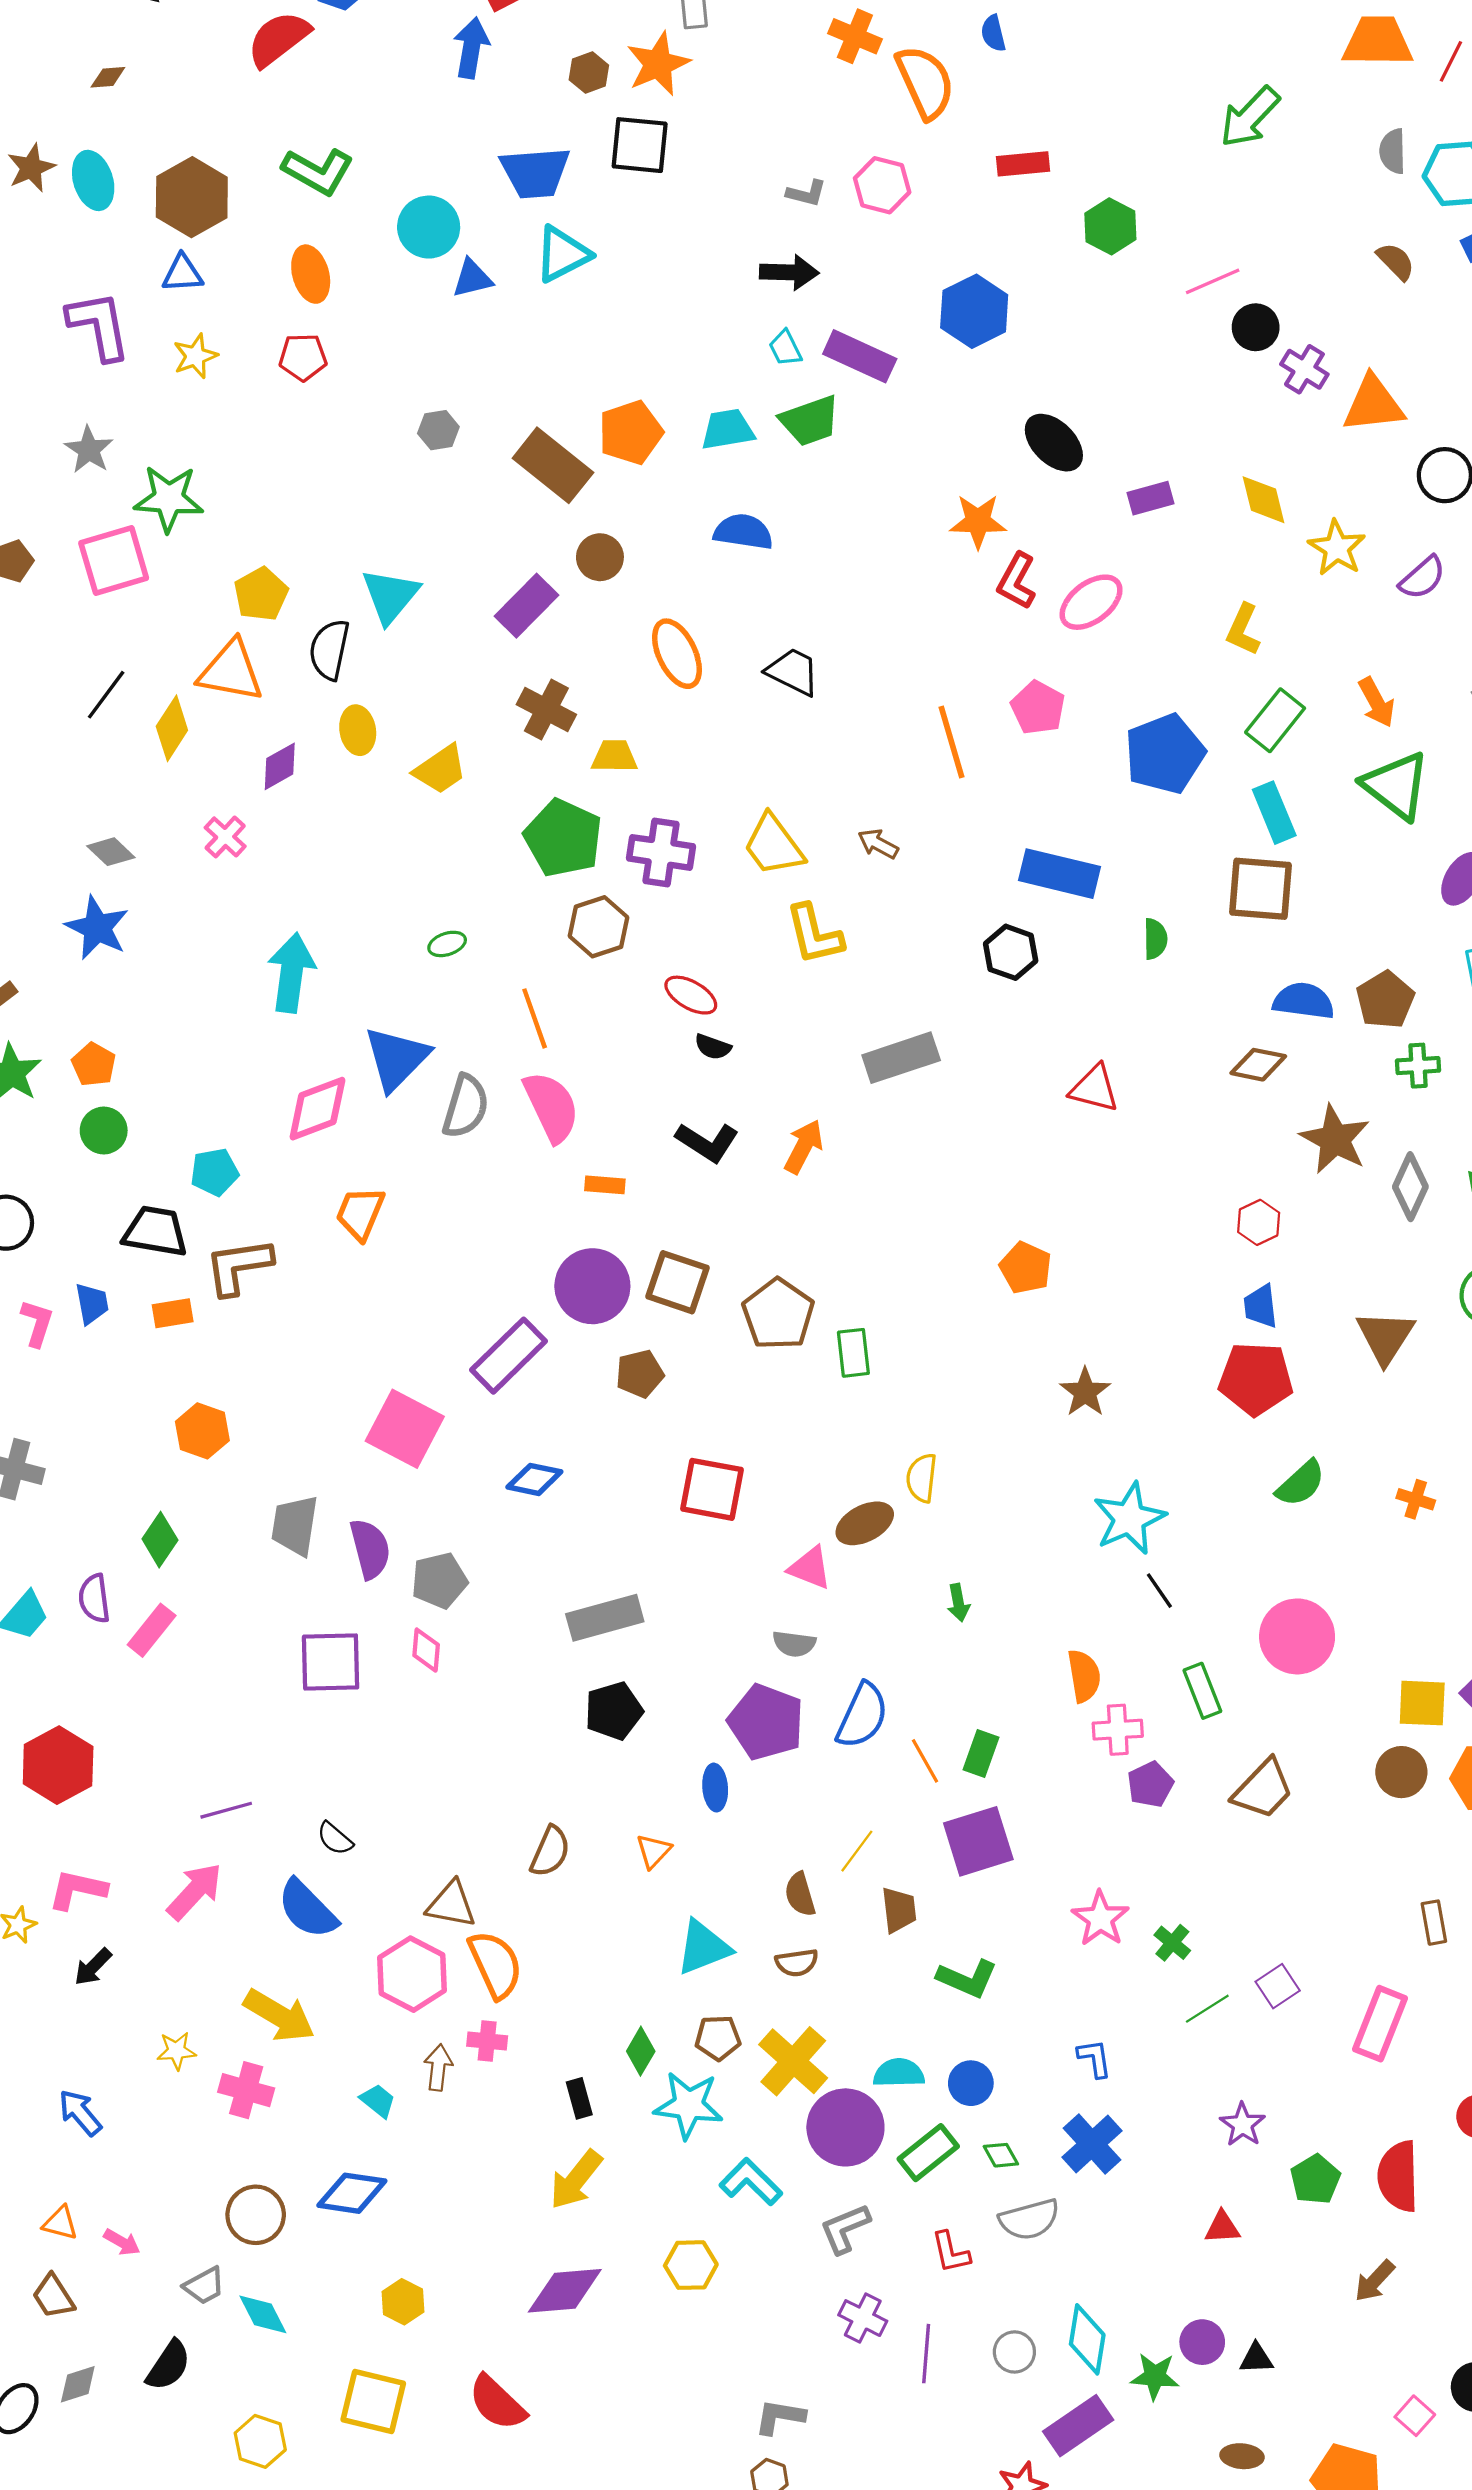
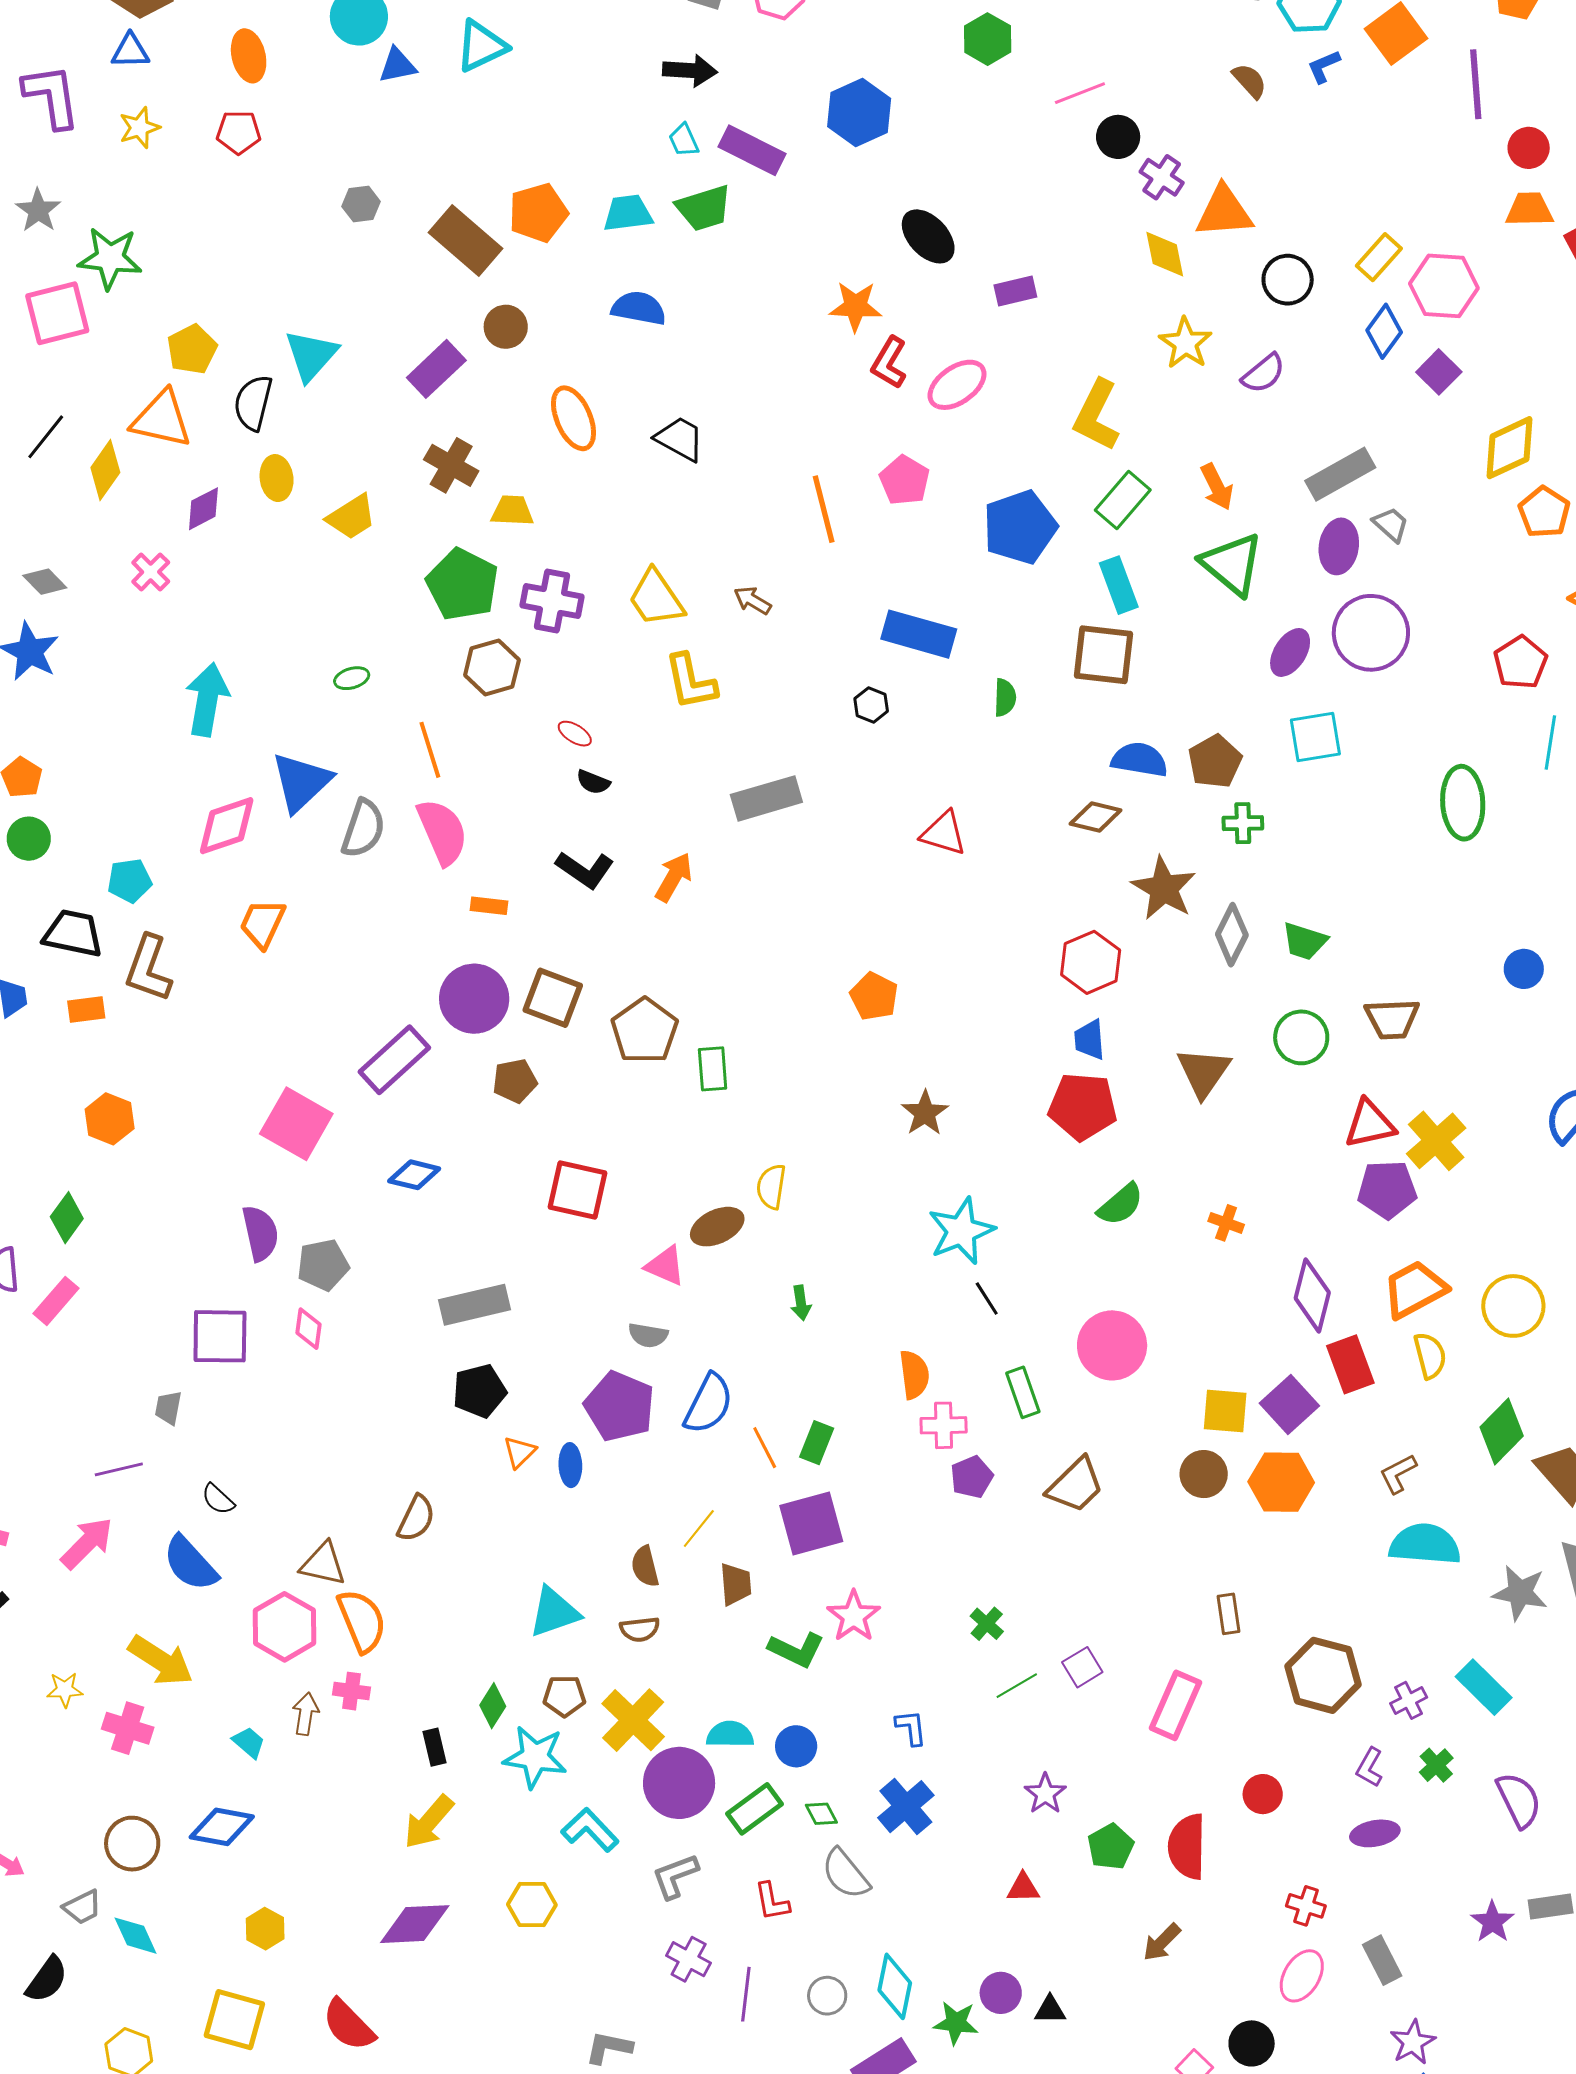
yellow diamond: (1263, 500) -> (1165, 254), moved
yellow L-shape: (1243, 630) -> (1096, 415), size x1.5
black hexagon: (1011, 952) -> (871, 705), size x0.7
red ellipse: (691, 995) -> (575, 734), size x0.7
red hexagon: (1259, 1222) -> (1091, 962), size x1.5
brown L-shape: (238, 1266) -> (148, 968), turned -64
gray trapezoid: (295, 1525) -> (168, 1408), moved, size x0.6
orange triangle: (653, 1851) -> (520, 1452), moved
pink star: (1100, 1919) -> (854, 1616), moved
gray semicircle: (1029, 2219) -> (846, 1874), turned 64

